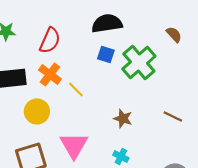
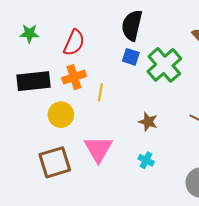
black semicircle: (107, 23) -> (132, 25), turned -68
orange cross: (50, 74) -> (74, 77), turned 35
yellow line: (76, 89) -> (100, 92), turned 54

